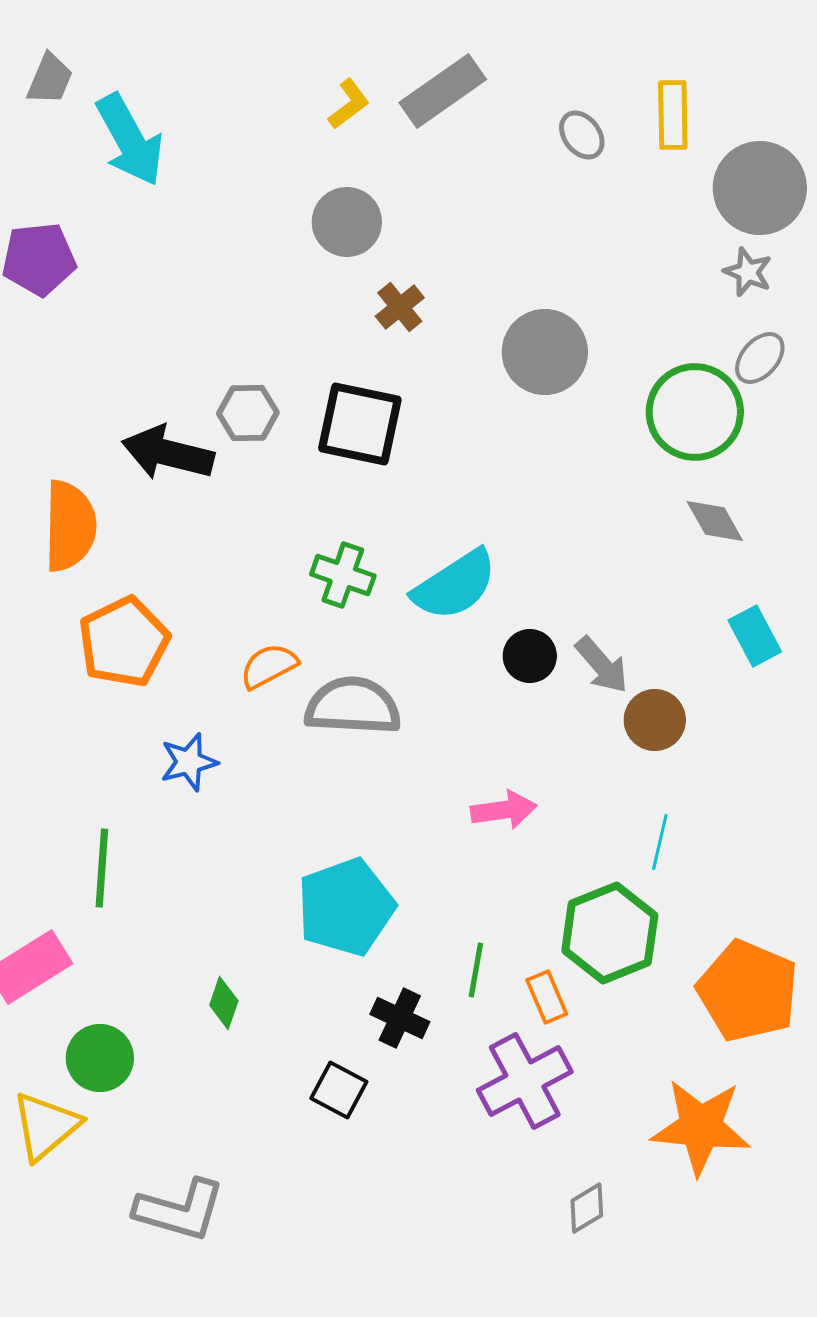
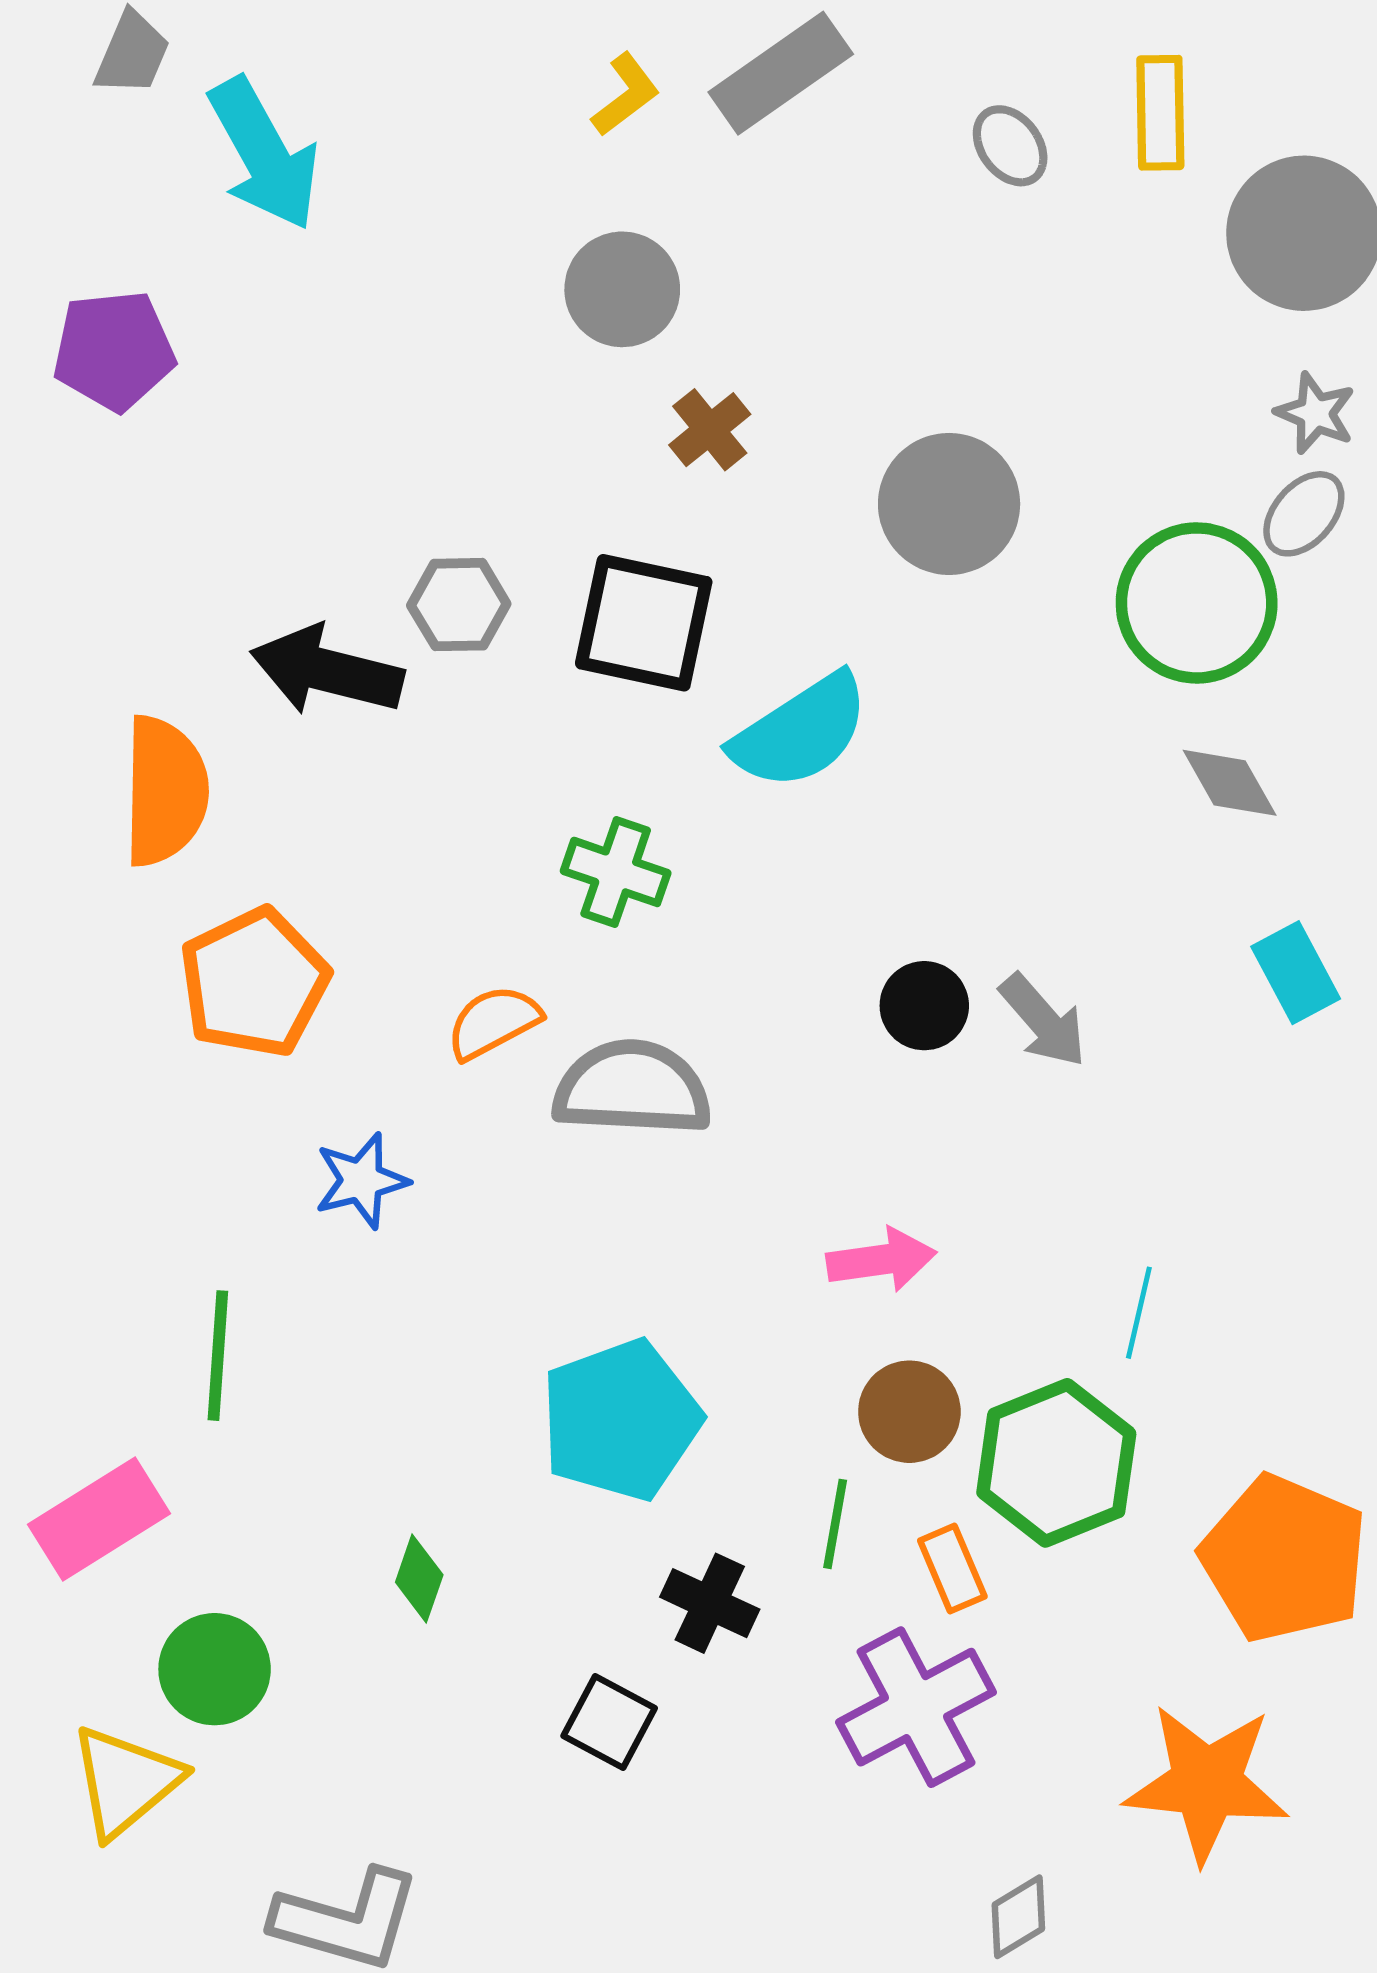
gray star: (748, 272) -> (1315, 413), moved
cyan semicircle: (455, 585) -> (800, 732), moved
brown circle: (655, 720) -> (909, 1412), moved

